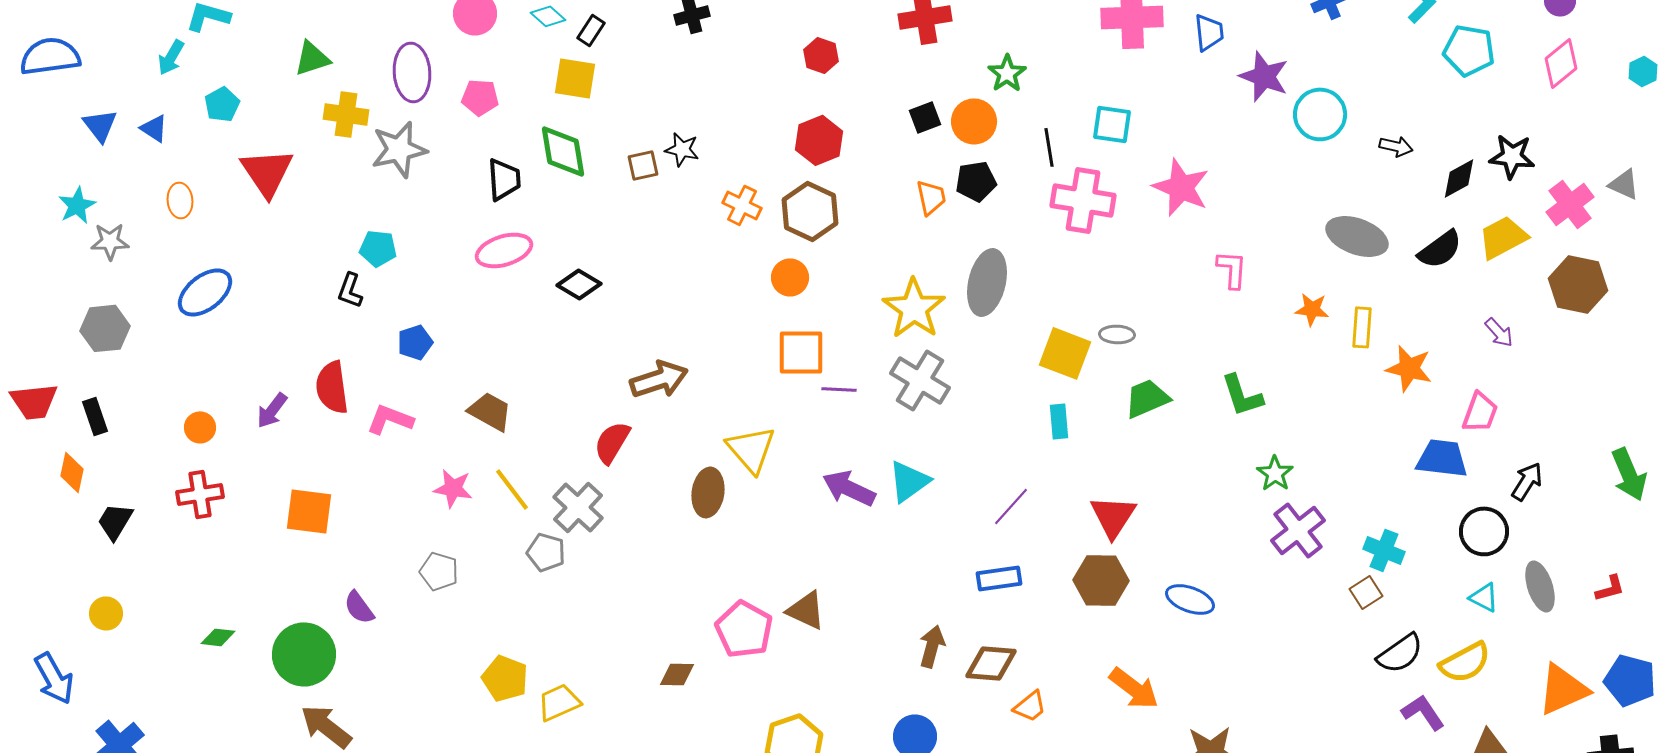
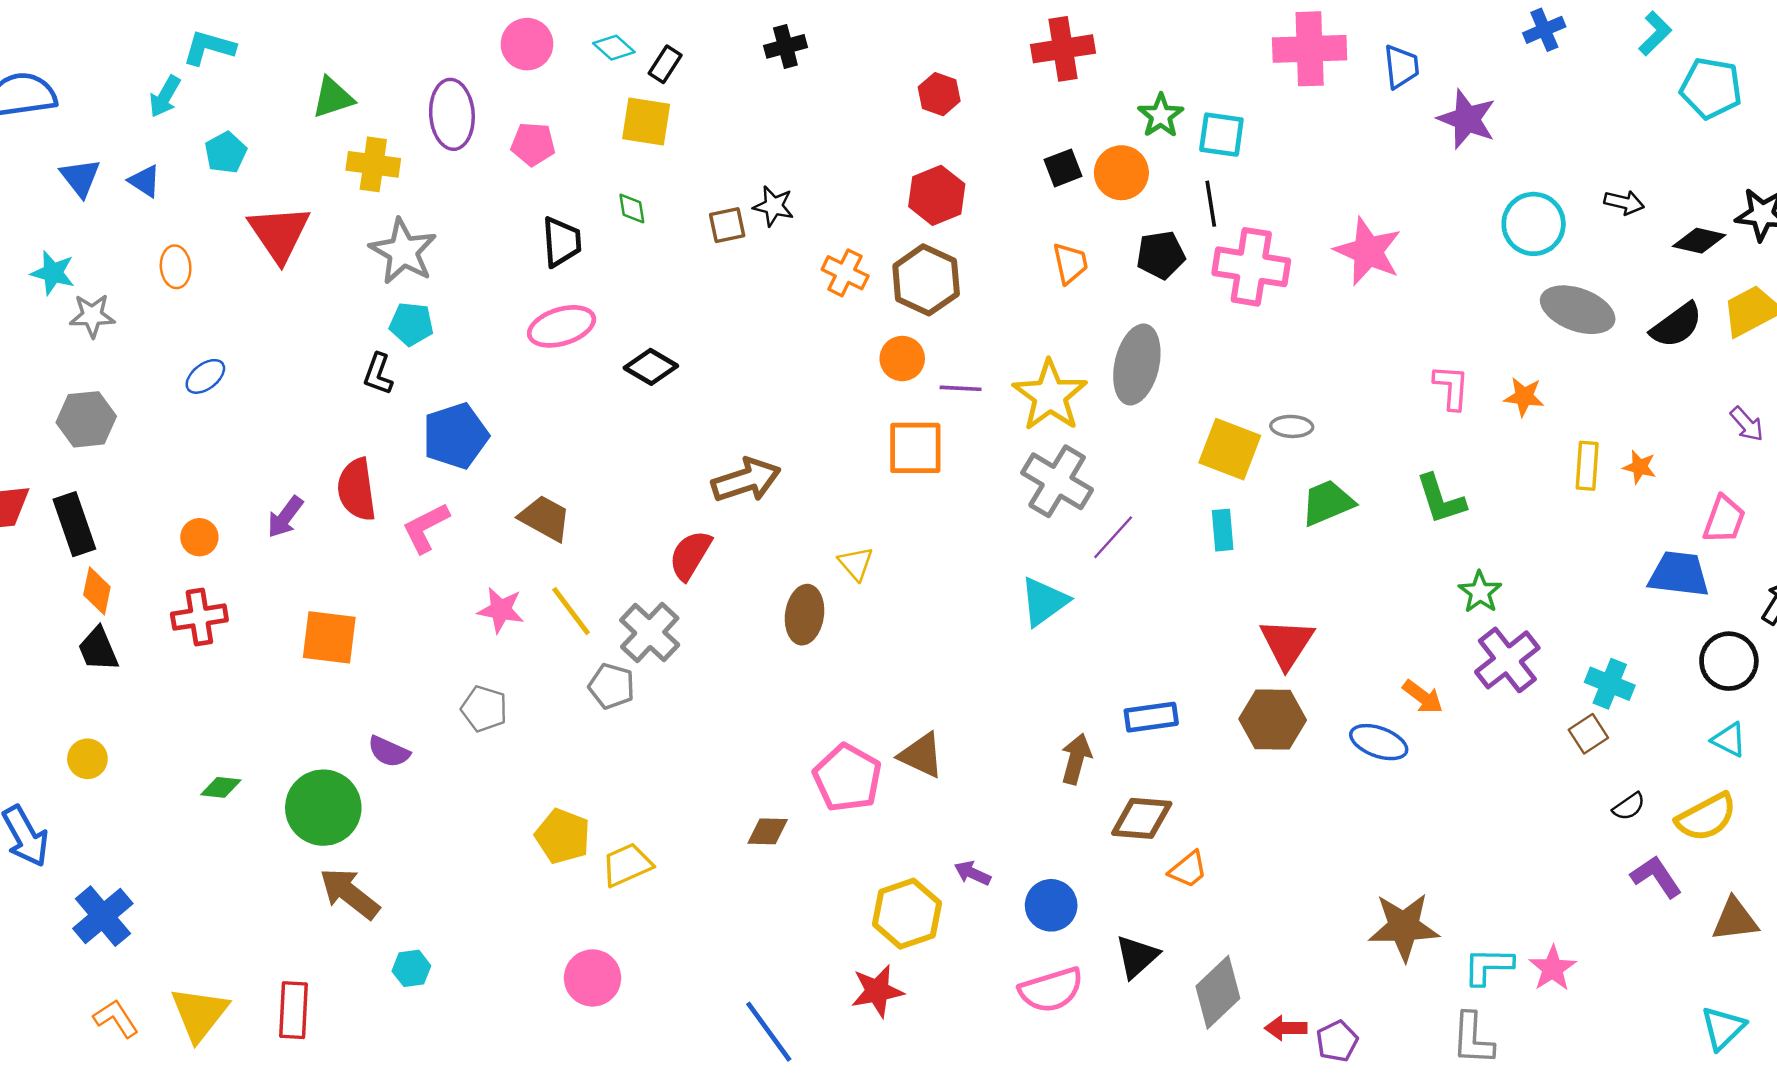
cyan circle: (1320, 114) -> (1534, 224), moved
cyan square: (1112, 124) -> (1221, 135), moved
gray star: (399, 149) -> (403, 251), moved, turned -30
green diamond: (563, 151) -> (632, 208), size x0.5
black diamond: (1459, 178) -> (1699, 241), turned 42
black pentagon: (976, 181) -> (1161, 255), moved
cyan star: (77, 205) -> (53, 273), turned -30
pink L-shape: (1232, 269) -> (1451, 387), moved
blue ellipse: (205, 292) -> (205, 376), size x0.6
yellow rectangle: (1362, 327) -> (1587, 466), moved
blue pentagon: (415, 342) -> (456, 436), size x1.6
orange star: (1409, 368) -> (1640, 467), size x0.6
purple line: (839, 389) -> (961, 388), moved
black rectangle: (95, 416) -> (74, 524), size x1.4
pink L-shape: (390, 419) -> (426, 528), turned -48
yellow triangle: (751, 449) -> (856, 563), size x0.6
orange diamond: (72, 472) -> (97, 591), moved
purple arrow: (849, 488) -> (972, 873), moved, size x0.6
purple line: (1011, 506) -> (1113, 537), moved
black trapezoid: (115, 521) -> (98, 649), turned -54
purple semicircle: (359, 607) -> (389, 752), turned -30
brown arrow: (932, 646) -> (1076, 759), moved
black semicircle: (1400, 653) -> (1629, 806), size x0.6
orange arrow: (1134, 688) -> (1423, 697), moved, size x0.7

